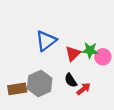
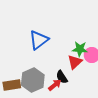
red triangle: (73, 54) -> (75, 62), moved
red arrow: (84, 89) -> (55, 85), moved

